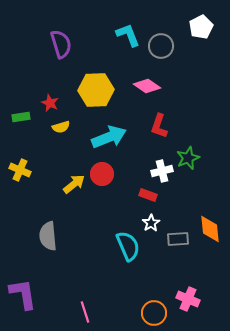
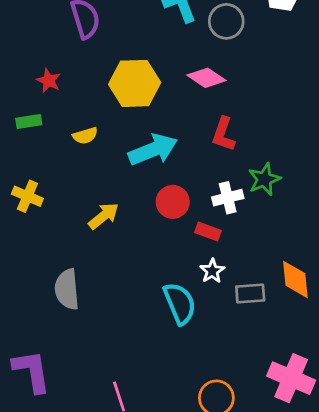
red star: (50, 103) -> (49, 81), moved
red circle: (102, 174) -> (173, 202), moved
pink cross: (188, 299) -> (291, 378), moved, size x1.4

